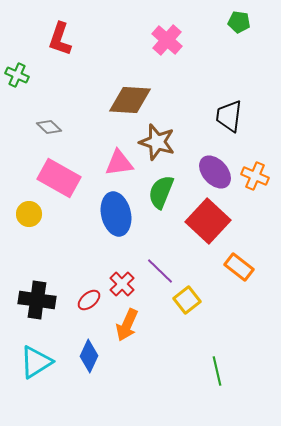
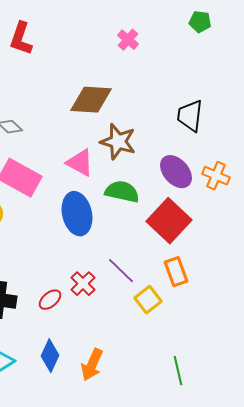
pink cross: (167, 40) -> (128, 40), size x0.7
pink triangle: (119, 163) -> (80, 163), turned 36
green semicircle: (161, 192) -> (122, 192), turned 80
orange rectangle: (239, 267) -> (176, 272), moved, turned 32
orange arrow: (127, 325) -> (92, 365), moved

